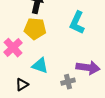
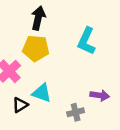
purple arrow: (88, 68) -> (100, 95), size x0.7
black triangle: (22, 85) -> (20, 105), moved

